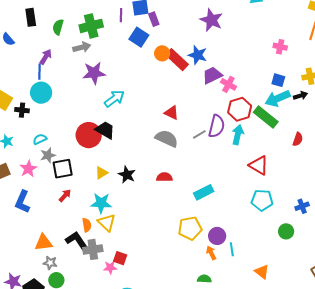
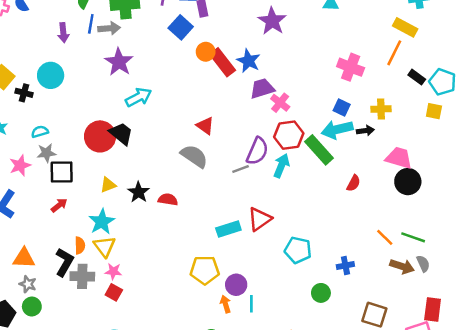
pink cross: (280, 47) -> (351, 67), size x1.5
purple arrow: (46, 57) -> (63, 33), turned 133
blue line: (39, 72) -> (91, 24), moved
purple star: (94, 73) -> (119, 62), turned 30
gray line: (199, 134) -> (241, 169), moved
red triangle: (259, 165) -> (260, 219), moved, turned 45
red semicircle: (164, 177) -> (168, 200), moved
cyan star: (101, 203) -> (102, 222), turned 30
black L-shape: (77, 240) -> (64, 262), turned 55
pink star: (110, 267) -> (113, 271), moved

